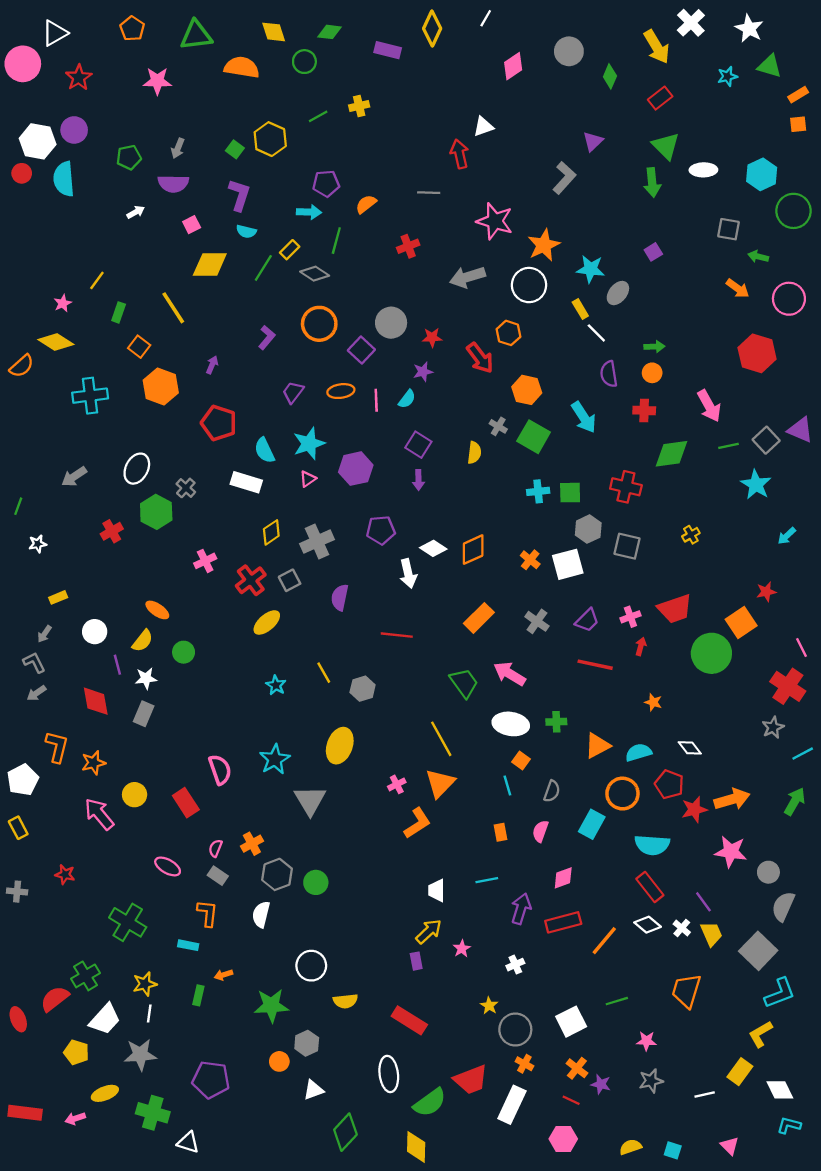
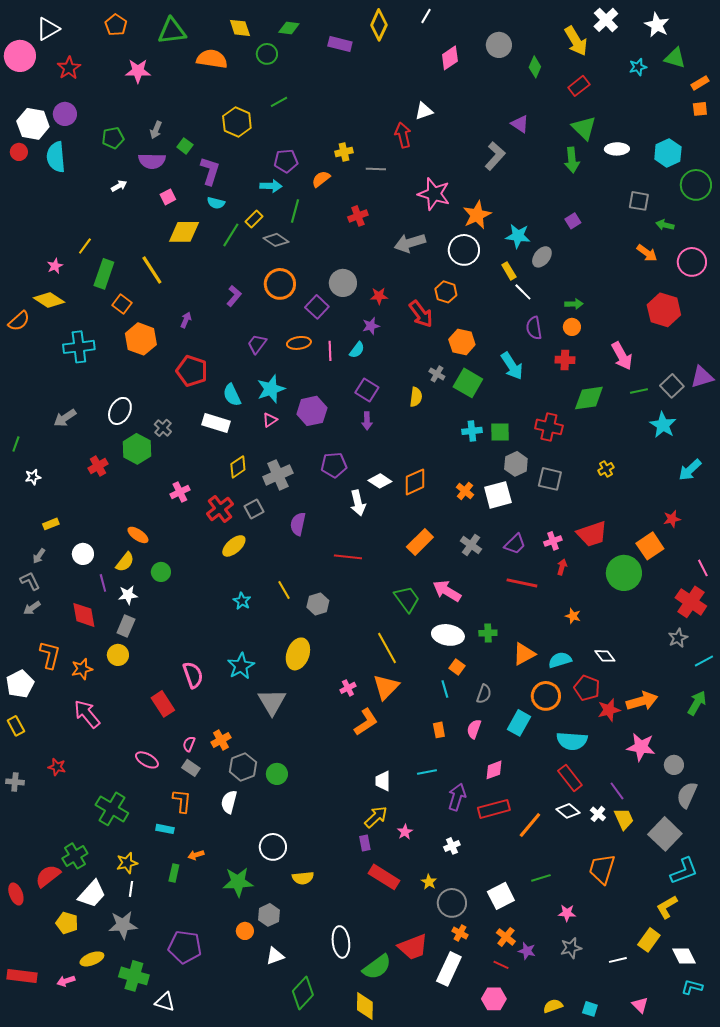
yellow cross: (359, 106) -> (344, 152), moved
purple triangle: (593, 141) -> (520, 124), turned -42
green square: (235, 149) -> (185, 146), moved
green rectangle: (119, 312) -> (104, 274), size x1.6
purple triangle: (800, 430) -> (702, 377), turned -40
cyan arrow: (787, 536) -> (690, 470), size x1.4
yellow circle: (135, 795) -> (118, 655), moved
red rectangle: (409, 1020) -> (384, 877), moved

